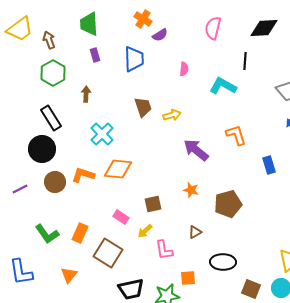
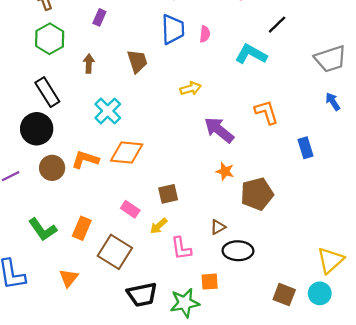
purple rectangle: (95, 55) -> (99, 17), turned 40
blue trapezoid: (134, 59) -> (173, 29), moved
black line: (245, 61) -> (277, 25), turned 42
brown trapezoid: (143, 107) -> (137, 61), moved
orange star: (191, 190) -> (225, 171), moved
black ellipse: (223, 262) -> (238, 251), moved

